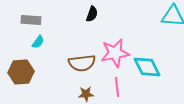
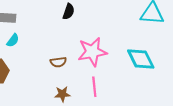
brown semicircle: (82, 63) -> (58, 62), size x0.6
cyan diamond: (147, 67) -> (141, 59), moved

